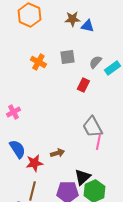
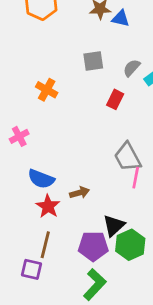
orange cross: (38, 62) -> (47, 90), moved
blue semicircle: (17, 149) -> (41, 179), moved, turned 144
red star: (34, 163) -> (48, 206), turned -30

